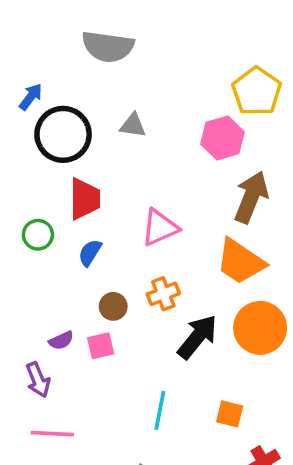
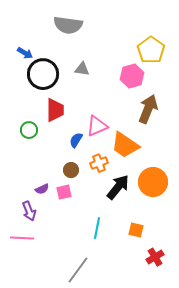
blue arrow: (31, 97) -> (25, 53), turned 84
blue semicircle: (90, 253) -> (76, 140), moved
orange trapezoid: (240, 262) -> (125, 145), moved
pink line: (52, 434) -> (22, 238), moved

